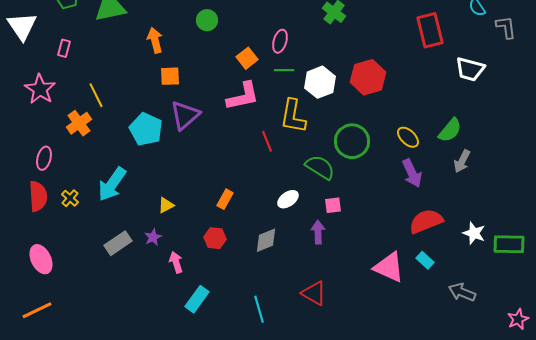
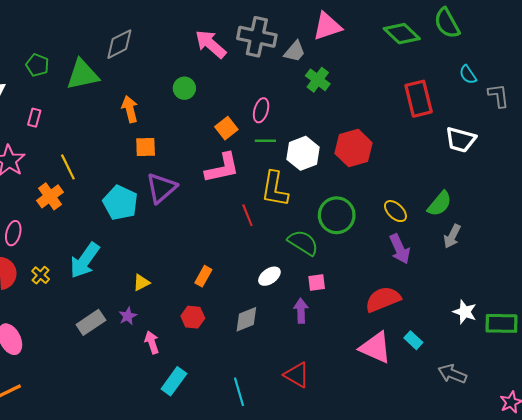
red semicircle: (426, 221) -> (383, 299), moved

